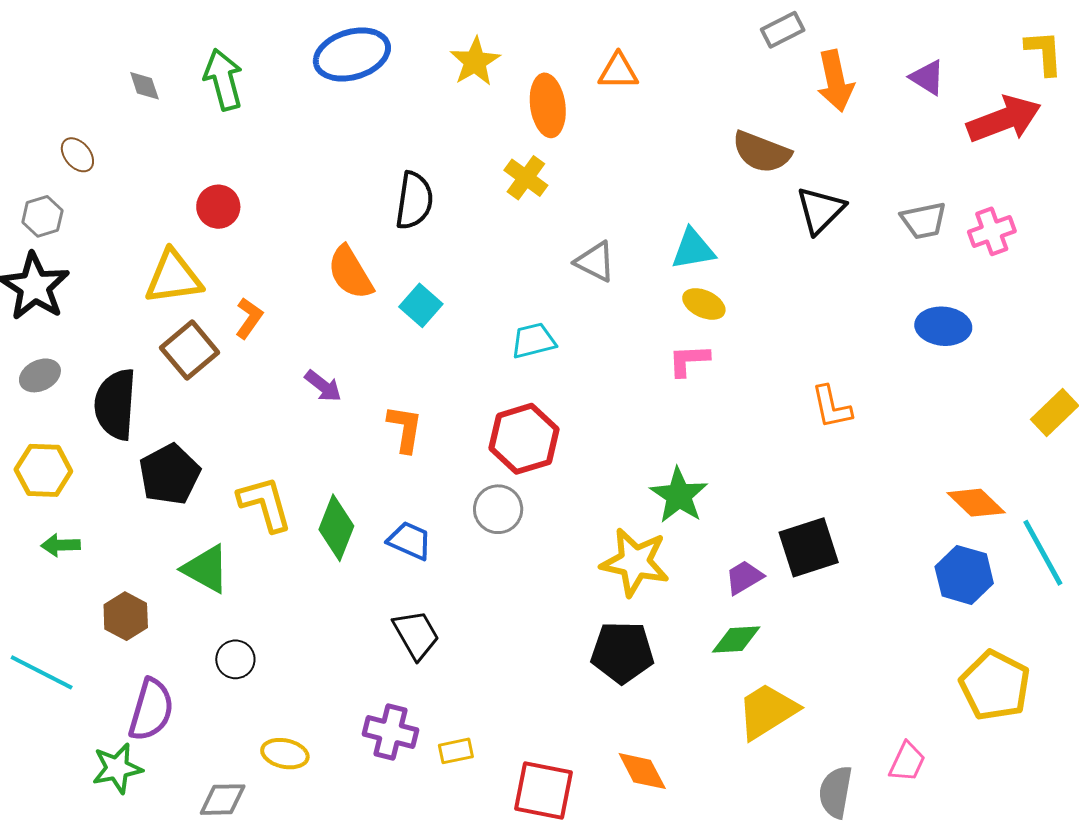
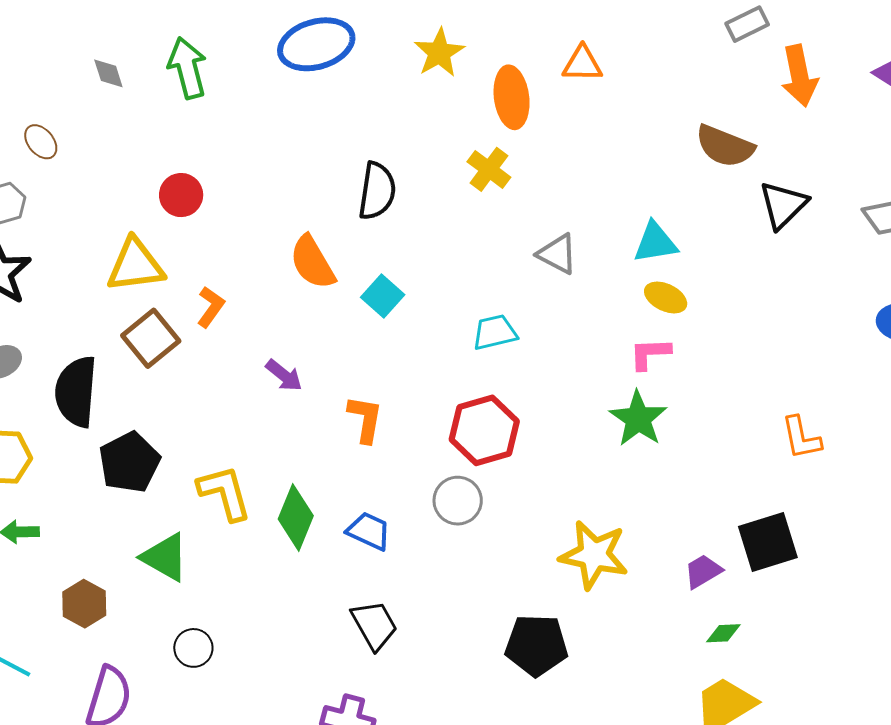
orange L-shape: (832, 407) -> (801, 438), moved
green star: (679, 495) -> (638, 419), moved
green diamond: (736, 640) -> (723, 633), moved, size x0.7
black pentagon: (622, 652) -> (536, 645), moved

